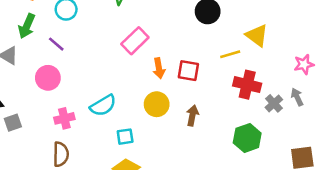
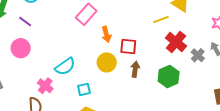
red square: (188, 71) -> (128, 46), moved
red cross: (247, 85) -> (176, 42), turned 30
pink cross: (64, 118) -> (45, 86), moved, turned -35
green hexagon: (247, 138) -> (169, 76), moved

